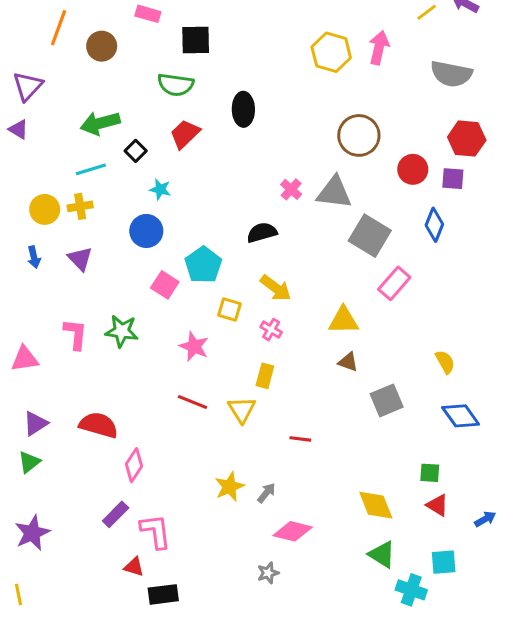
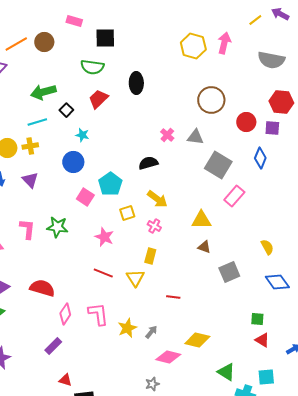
orange line: (59, 28) -> (16, 44), moved, turned 40
gray triangle: (334, 192) -> (195, 137), size x0.7
yellow square: (230, 310) -> (127, 213), turned -35
yellow diamond: (376, 505) -> (197, 340), moved, turned -55
pink L-shape: (156, 531) -> (98, 314), moved

